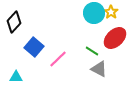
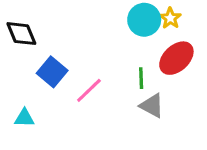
black diamond: (14, 22) -> (21, 34), turned -65
green line: (92, 51) -> (141, 78), turned 56

